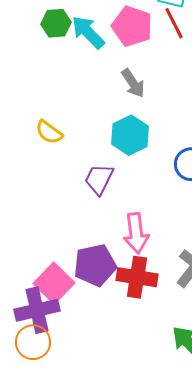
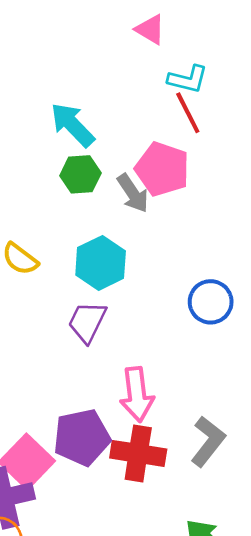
green hexagon: (56, 23) -> (80, 174), moved
pink pentagon: (132, 26) -> (162, 169), moved
cyan hexagon: (130, 135) -> (101, 263), moved

